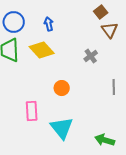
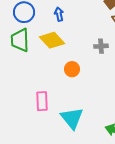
gray cross: (91, 56) -> (101, 46), turned 32
orange circle: (62, 88) -> (72, 69), moved

